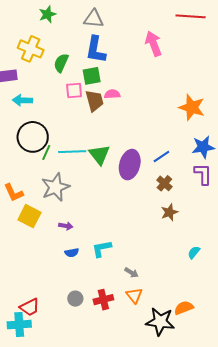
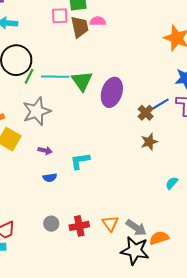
blue line: (161, 156) -> (161, 104), moved
cyan L-shape: (102, 249) -> (80, 161), moved
gray arrow: (131, 273) -> (136, 228), moved, size x1.5

